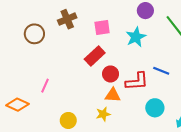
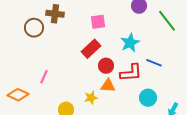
brown cross: (67, 19) -> (55, 14), moved, turned 30
cyan star: (136, 37) -> (130, 43), moved
yellow star: (103, 114) -> (91, 98), moved

